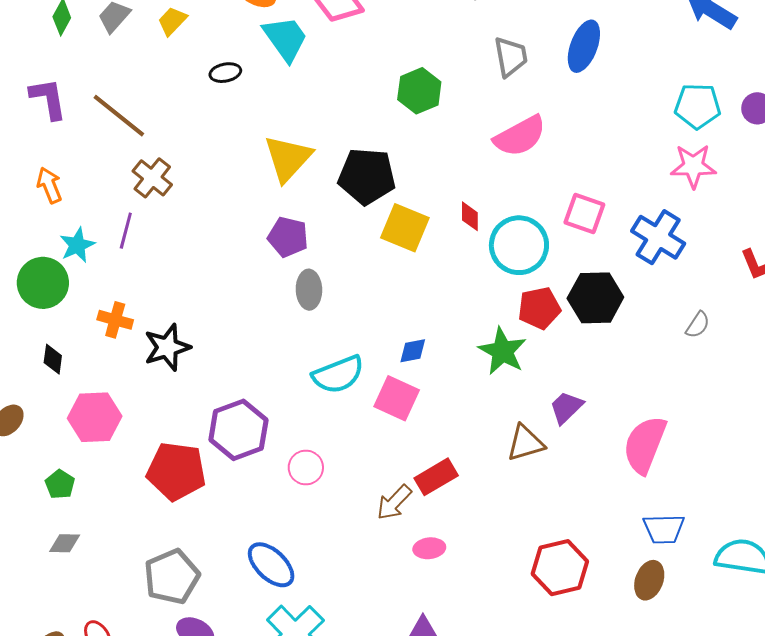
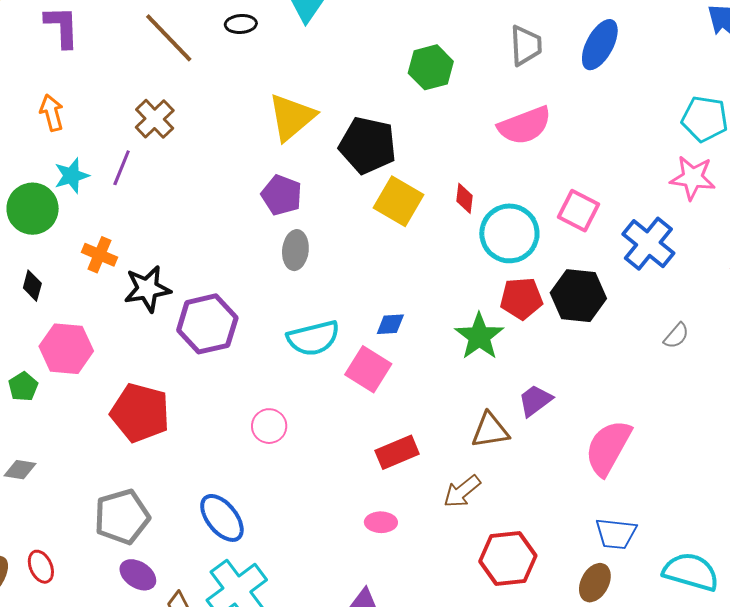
brown line: (119, 116) -> (169, 38), moved
purple hexagon: (238, 430) -> (207, 324), moved
green pentagon: (60, 484) -> (23, 387), moved
brown arrow: (394, 502) -> (462, 491), moved

